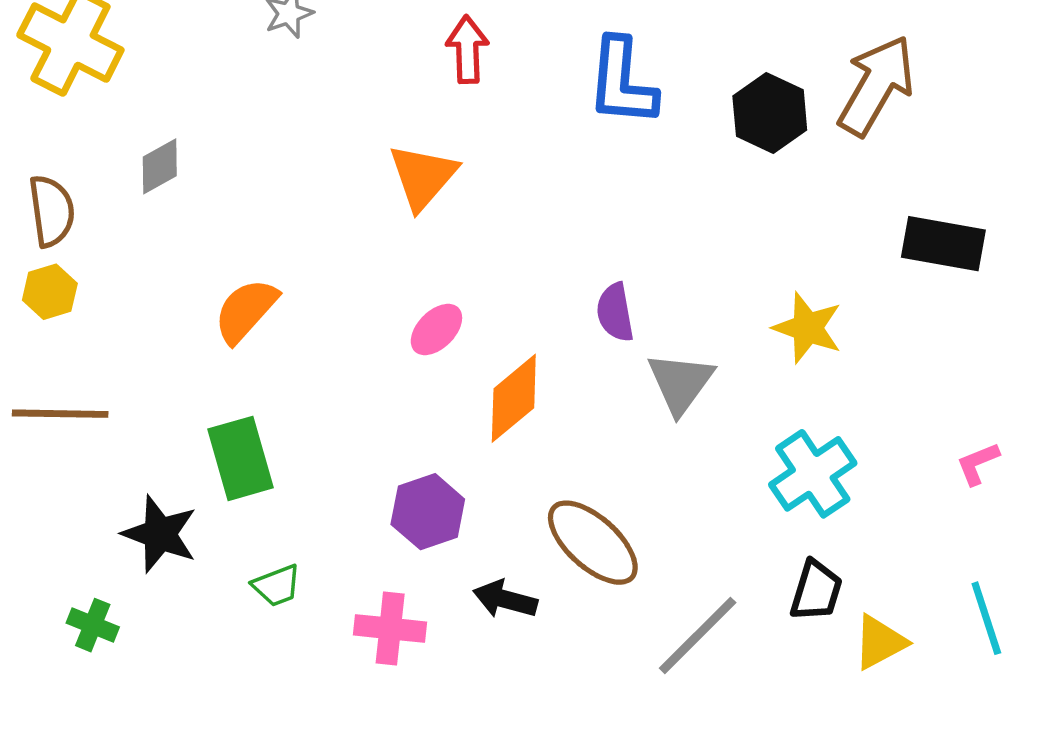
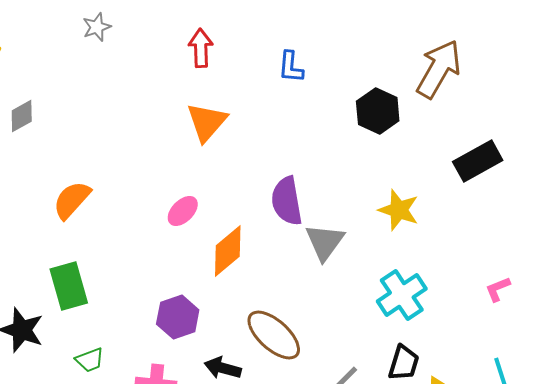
blue L-shape: (622, 82) -> (291, 67), size x0.6
black hexagon: (770, 113) -> (378, 111), moved
orange triangle: (423, 177) -> (207, 122), moved
black rectangle: (943, 244) -> (478, 161), turned -39
purple semicircle: (615, 312) -> (287, 201), size x1.4

